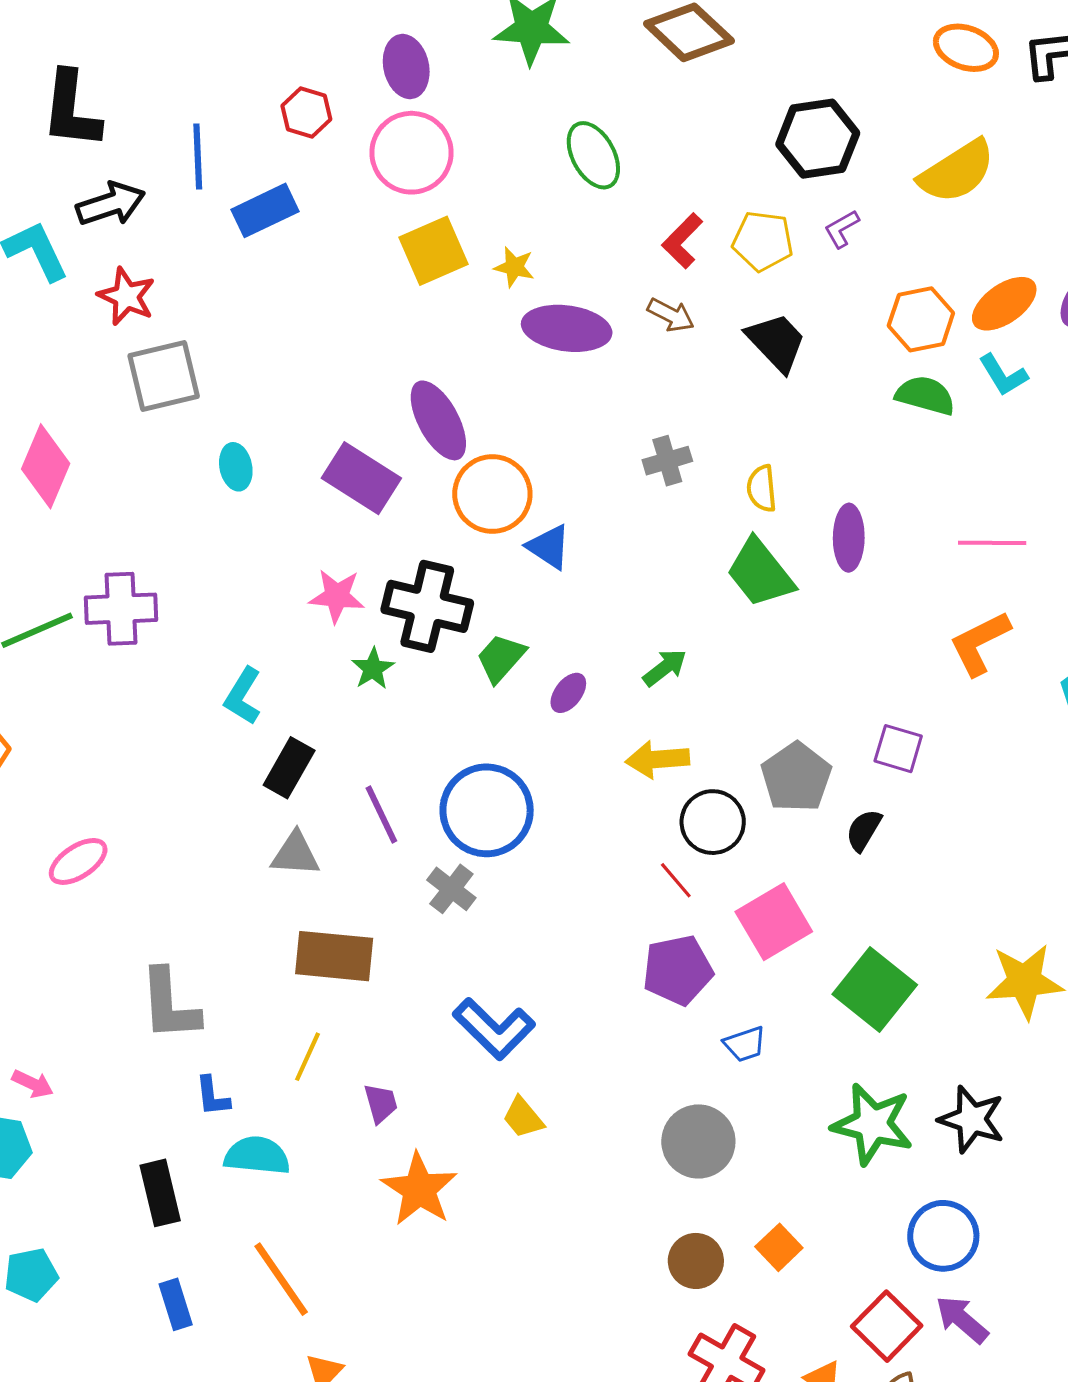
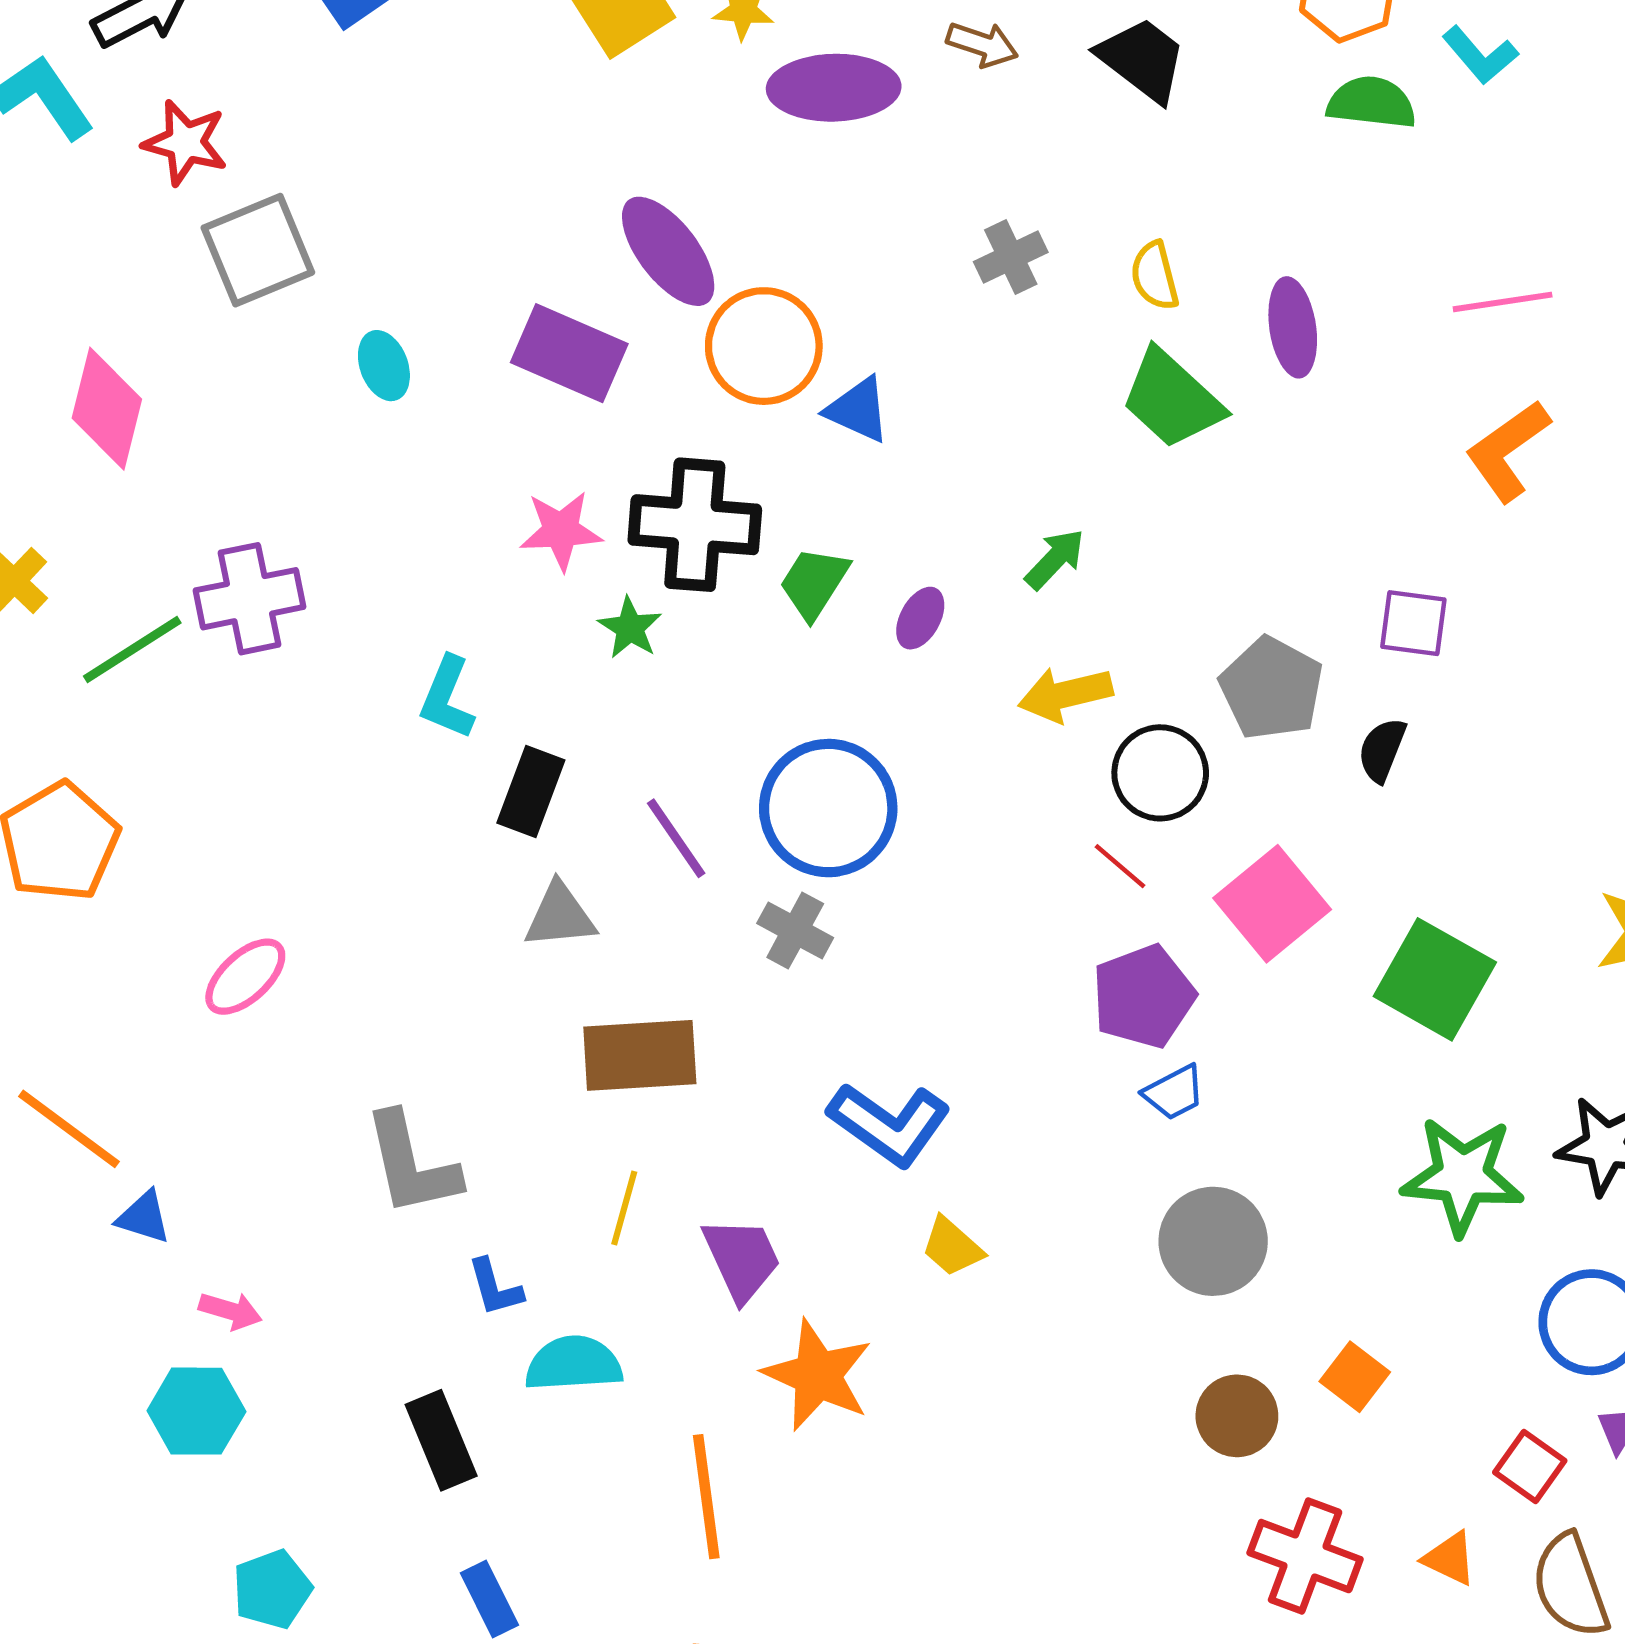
blue trapezoid: (745, 1044) -> (1174, 1092), moved
purple trapezoid: (381, 1103) -> (742, 1259), size x1.5
orange line: (281, 1279) -> (706, 1497), moved, turned 36
red square: (887, 1326) -> (1530, 1467), size x0.7

